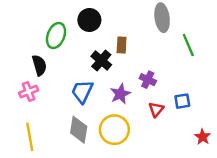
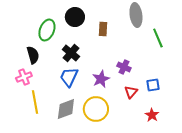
brown rectangle: (122, 45) -> (103, 29), moved
black cross: (101, 61) -> (71, 53), moved
gray diamond: (79, 130) -> (66, 109), turned 60
yellow line: (30, 137) -> (35, 102), moved
red star: (203, 137) -> (152, 115), moved

